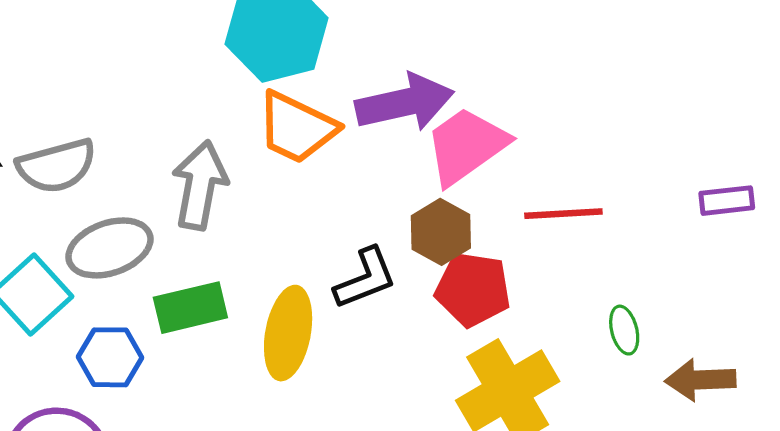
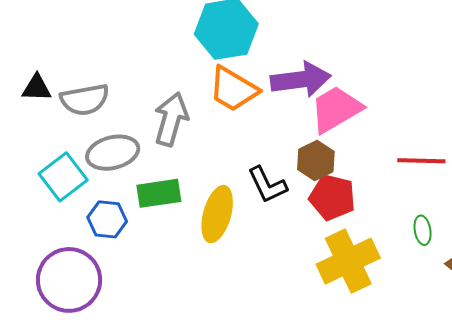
red line: (563, 214) -> (421, 161), moved
black L-shape: (365, 278) -> (267, 185), turned 81

